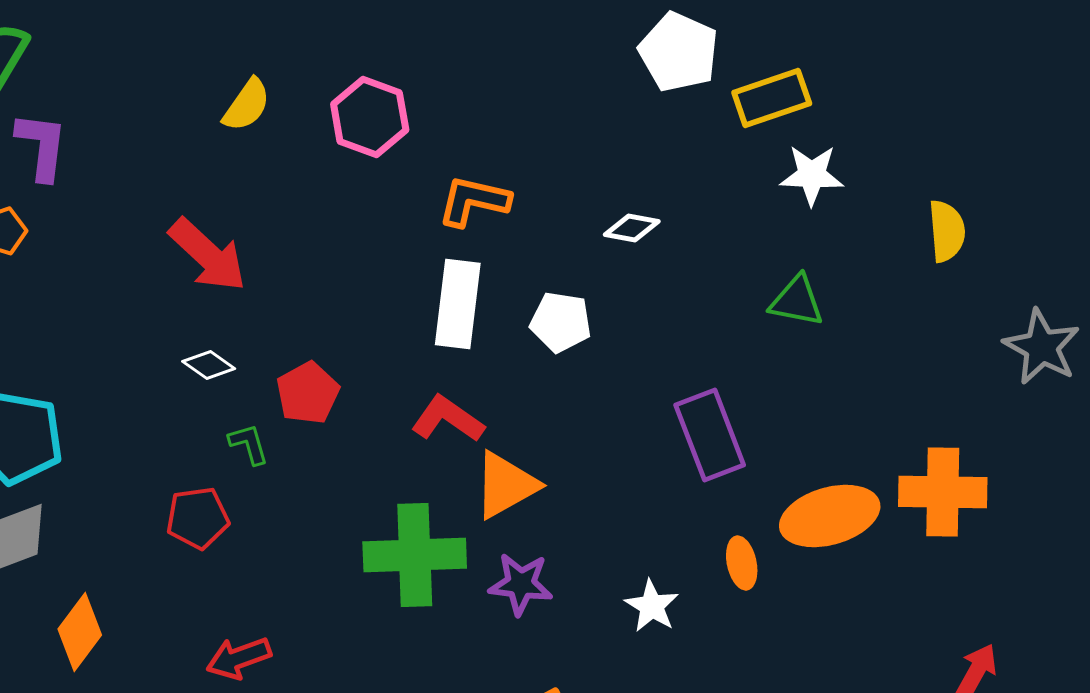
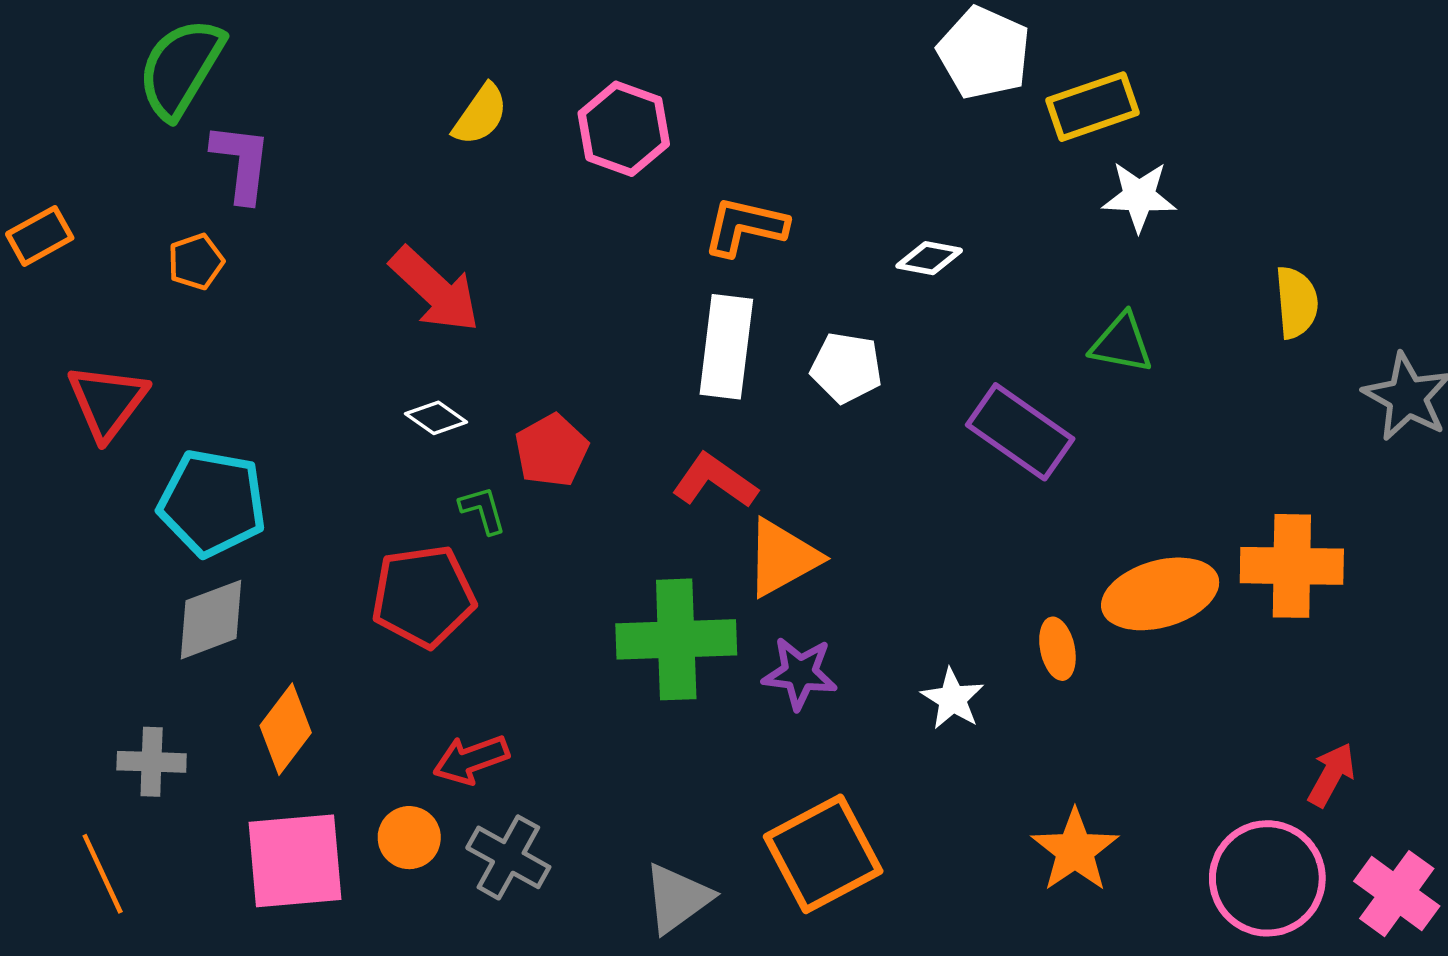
yellow semicircle: (947, 231) -> (1296, 302), moved
purple rectangle: (710, 435) -> (1020, 432), moved, turned -34
red pentagon: (198, 518) -> (423, 596), size x1.4

